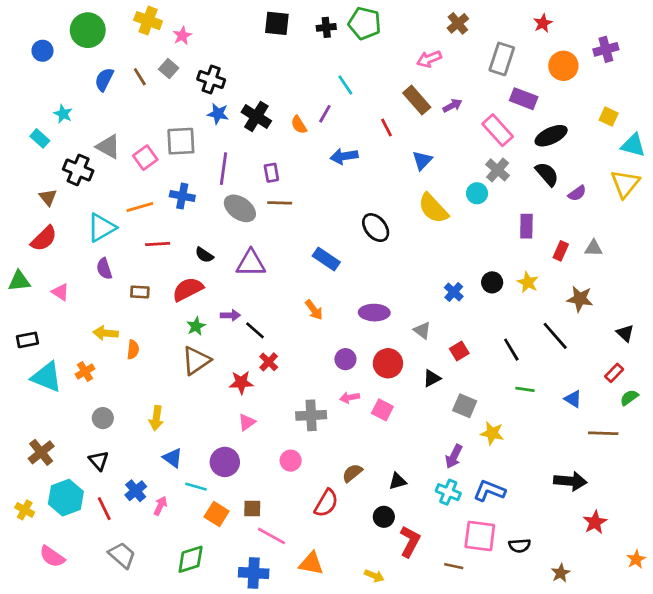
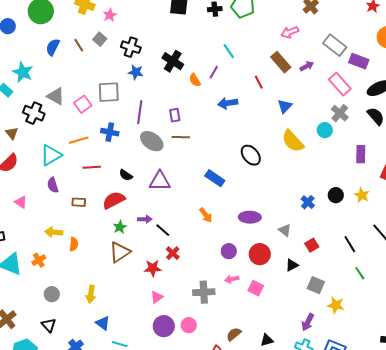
gray rectangle: (502, 59) -> (335, 45), moved, turned -70
cyan star: (63, 114) -> (23, 72), size x1.5
black cross: (256, 117) -> (173, 61), moved
green line: (525, 389) -> (360, 273), turned 48
purple circle: (225, 462) -> (164, 326), moved

